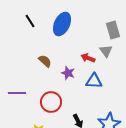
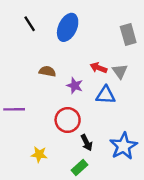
gray triangle: (106, 51) -> (120, 71), moved
brown semicircle: (45, 61) -> (47, 71), turned -32
red circle: (51, 102) -> (68, 120), moved

